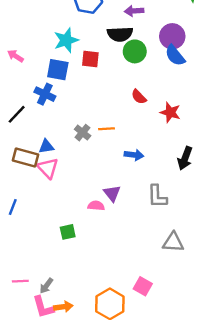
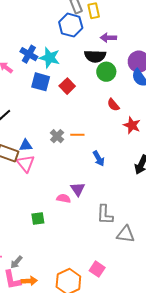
cyan star: (66, 40) -> (50, 58), turned 30
red square: (90, 59) -> (67, 86), moved, turned 35
blue cross: (45, 94) -> (29, 54), moved
red semicircle: (139, 97) -> (113, 105), moved
blue arrow: (134, 155) -> (99, 158), turned 49
gray L-shape: (157, 196) -> (105, 215), moved

